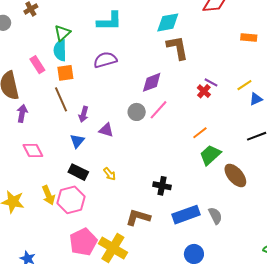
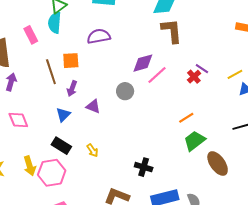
orange square: (65, 73) -> (71, 61), moved
pink line: (158, 110) -> (157, 75), moved

